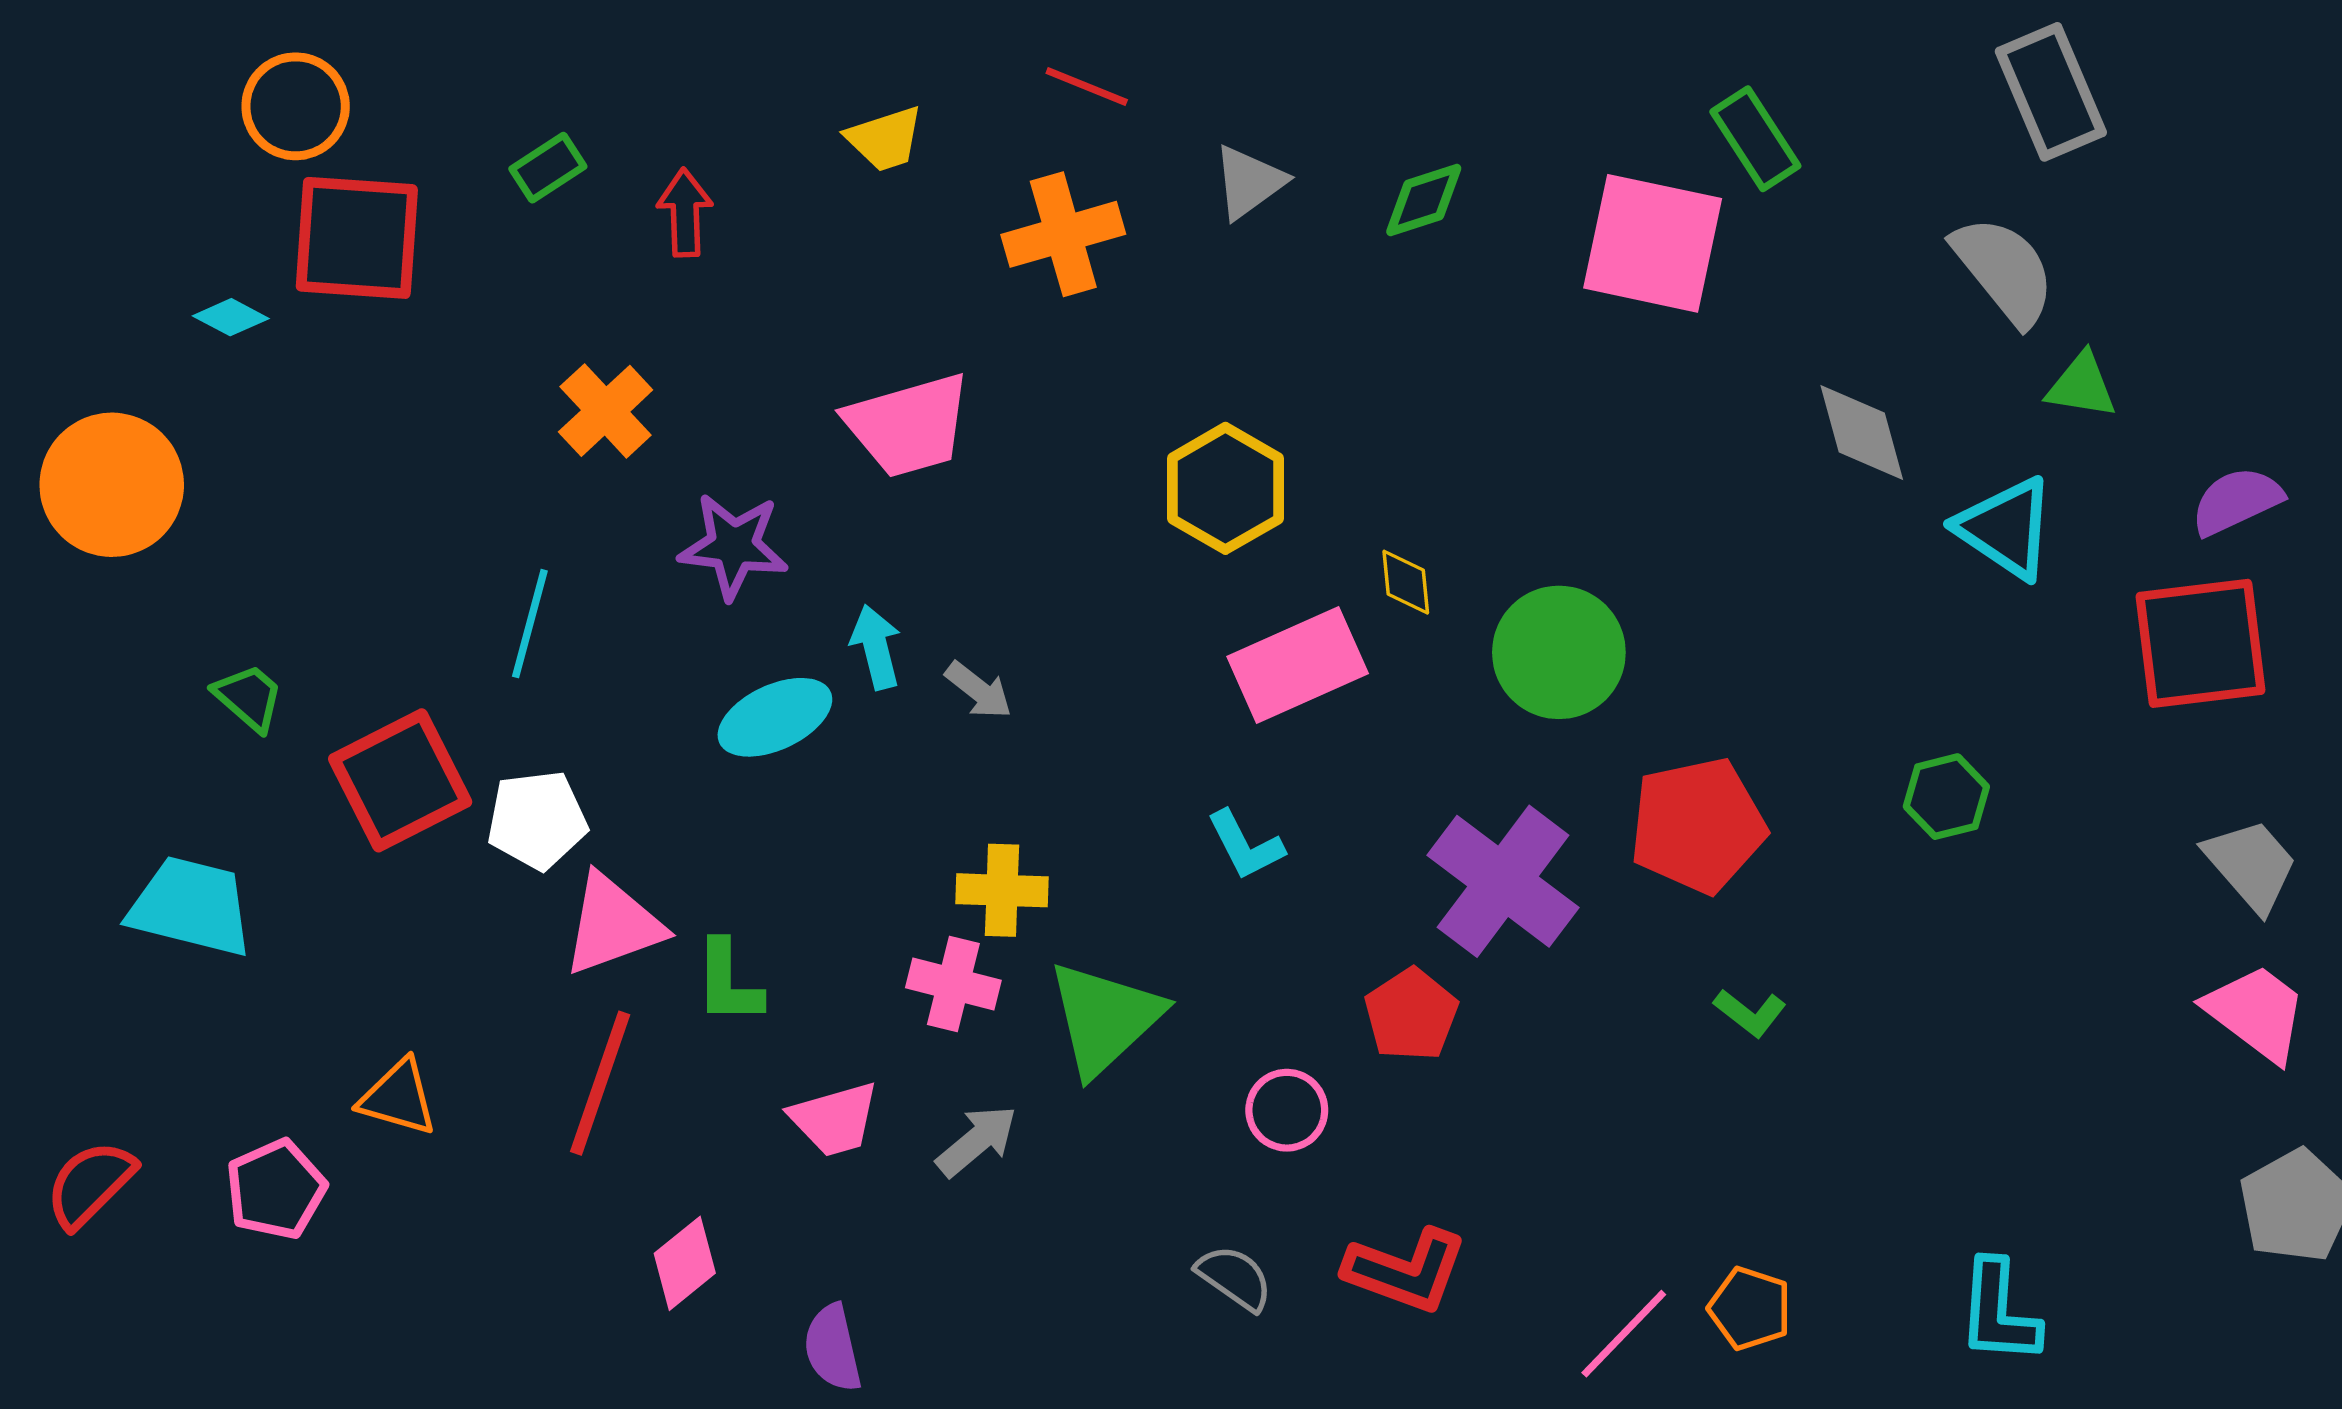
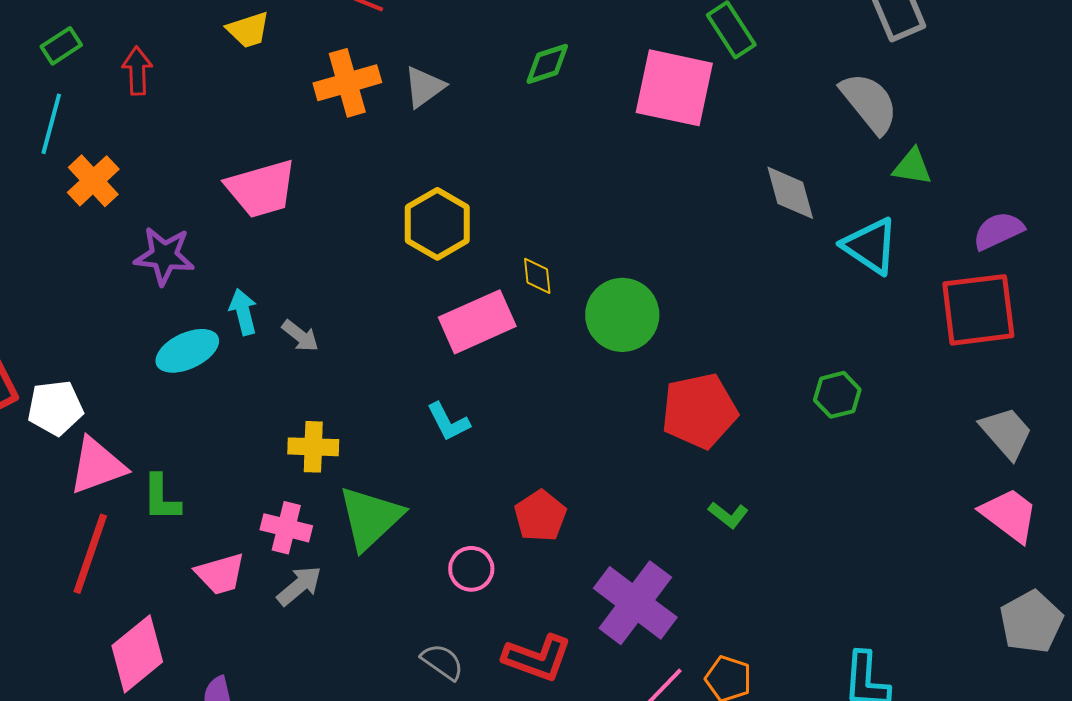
gray triangle: (1249, 182) -> (424, 87), moved
cyan line: (530, 624) -> (51, 124), moved
purple cross: (1503, 881) -> (635, 603), moved
pink cross: (953, 984) -> (286, 528), moved
pink diamond: (685, 1263) -> (137, 654), size x1.5

